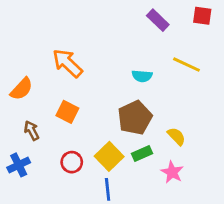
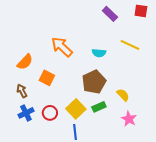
orange arrow: (67, 63) -> (62, 47), moved
orange semicircle: (22, 89) -> (25, 62), moved
blue cross: (19, 165) -> (26, 113), moved
pink star: (172, 172) -> (129, 119), moved

